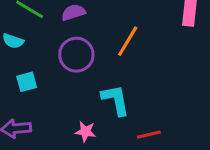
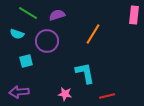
purple circle: (76, 55) -> (47, 41), moved

